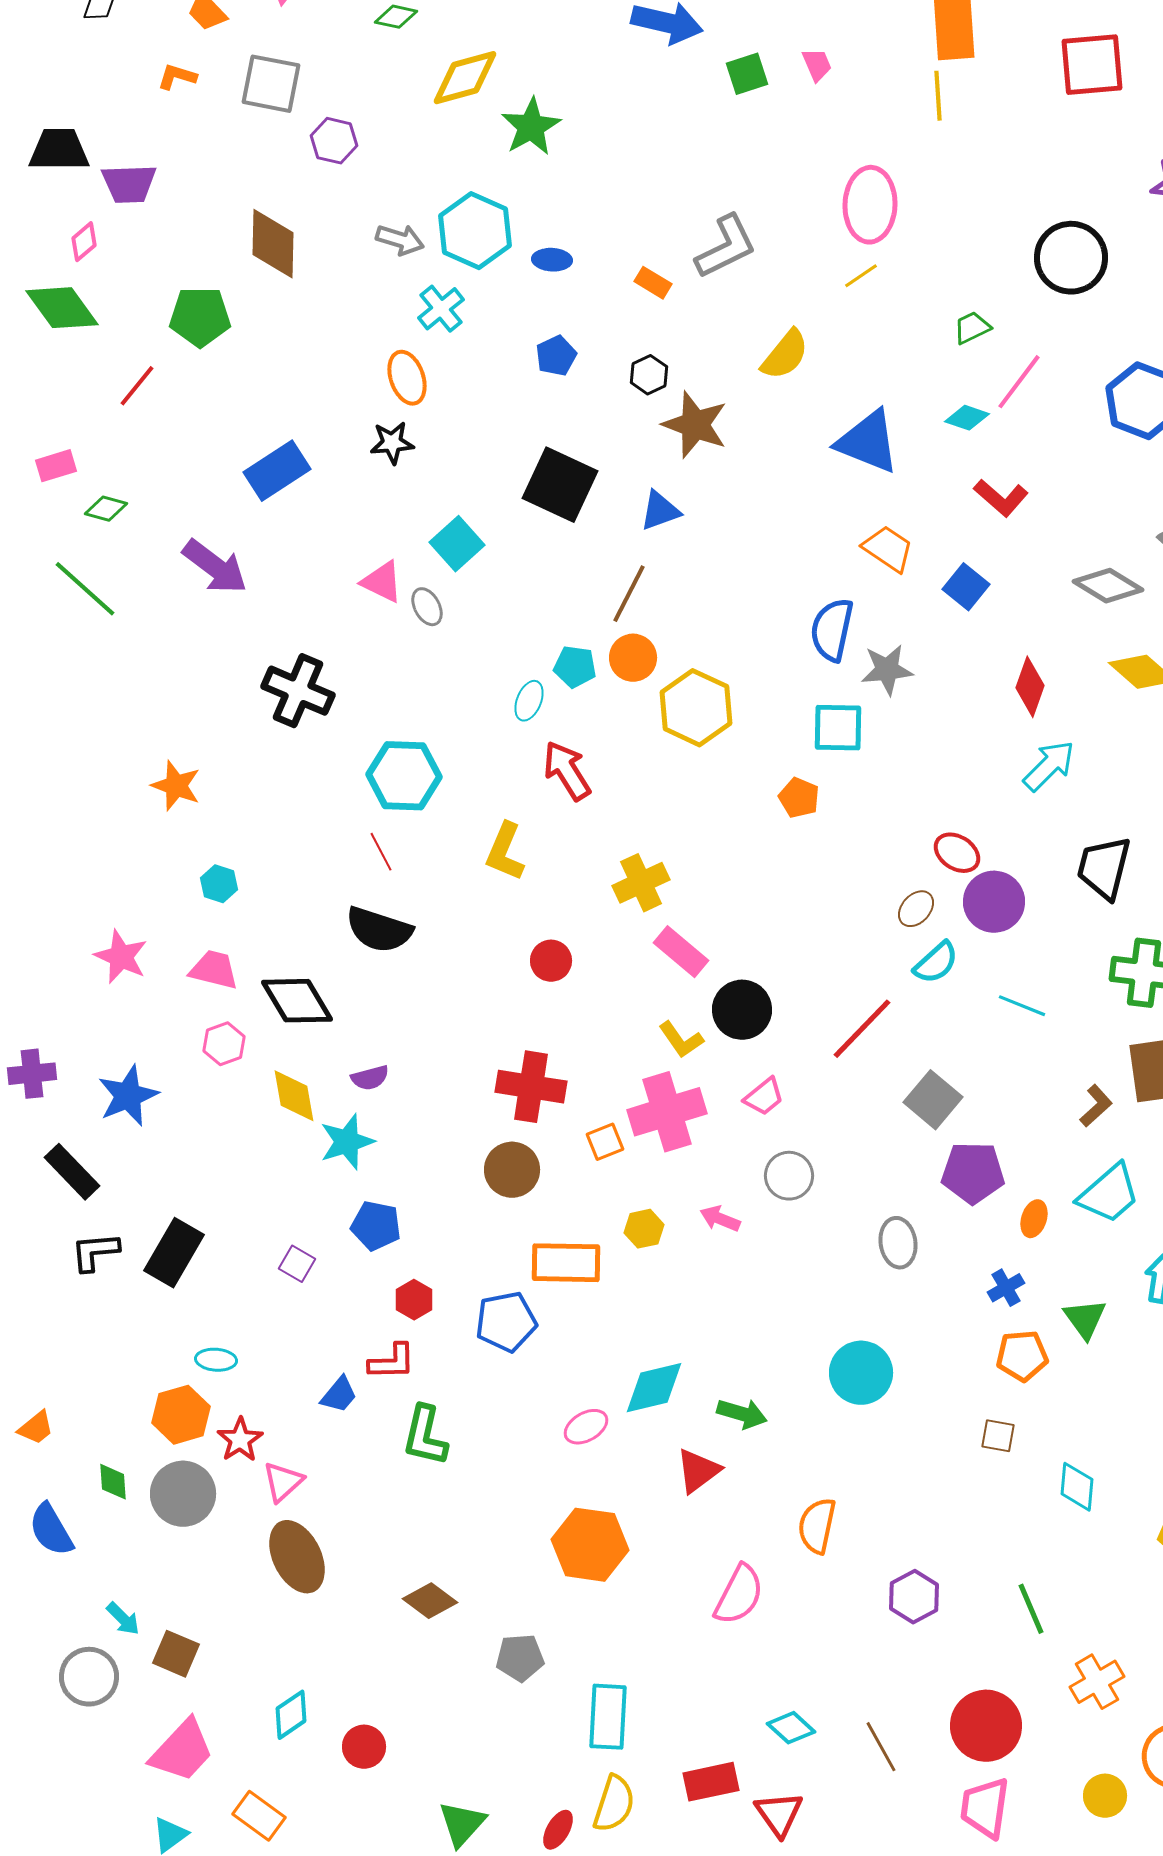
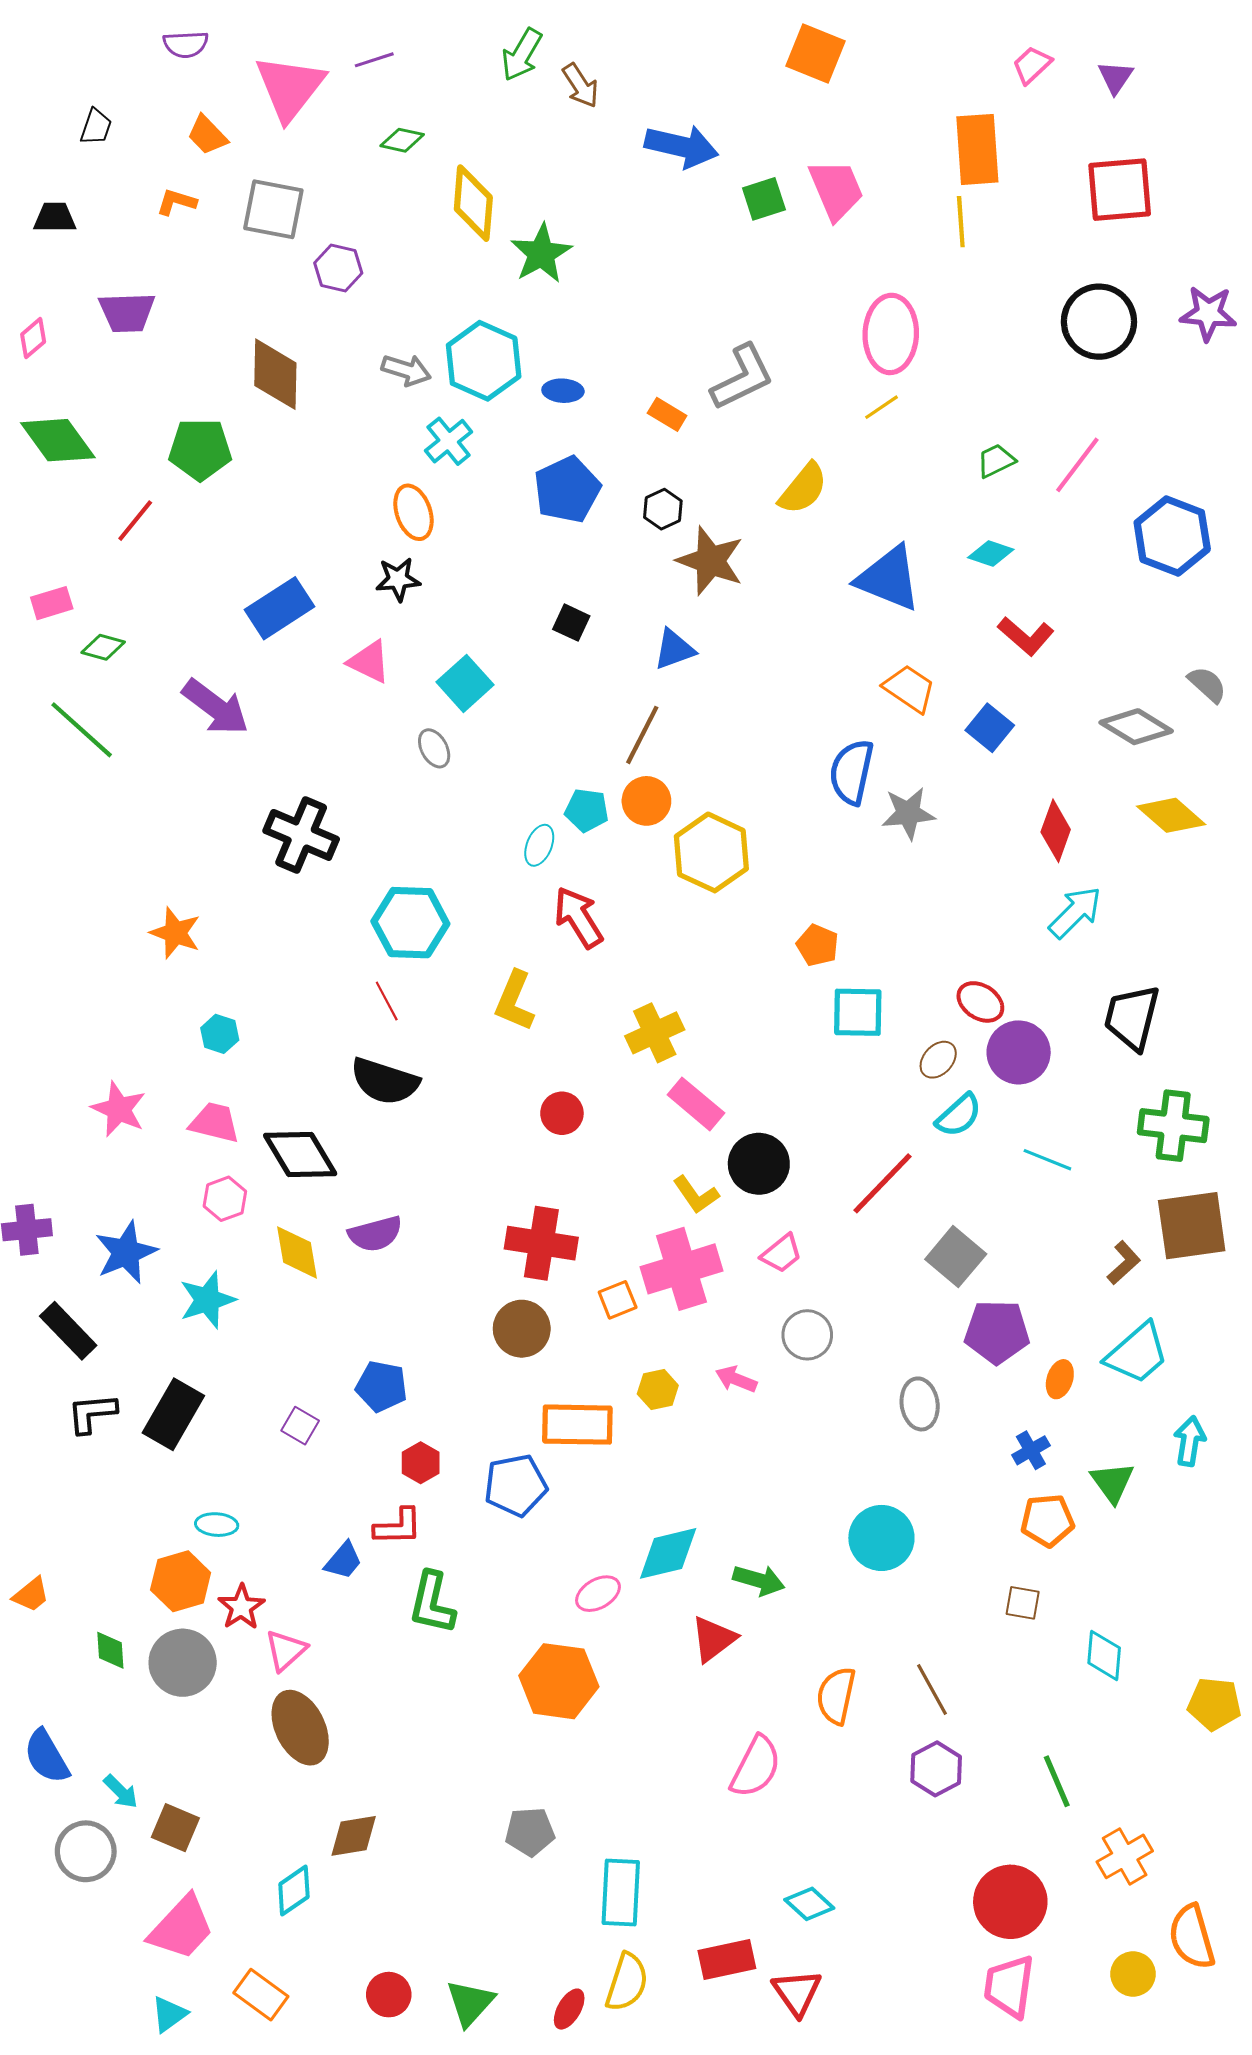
pink trapezoid: (817, 65) -> (836, 190), size x1.8
yellow diamond: (465, 78) -> (473, 203), turned -70
black trapezoid: (59, 150) -> (55, 217), moved, size x0.7
pink diamond: (84, 242) -> (33, 338), moved
black circle: (1071, 258) -> (1099, 322), moved
blue pentagon: (556, 356) -> (567, 490), size x1.6
pink line: (1019, 382) -> (1077, 465), moved
black square: (560, 485) -> (571, 623), size x0.5
pink triangle: (382, 582) -> (369, 662), moved
cyan square: (838, 728) -> (858, 1012), moved
purple semicircle: (370, 1078) -> (375, 1234), size x1.4
cyan star: (347, 1142) -> (207, 1300), moved
blue semicircle: (51, 1530) -> (47, 1756), moved
orange hexagon: (590, 1545) -> (559, 1681), moved
brown diamond: (430, 1601) -> (354, 1836), moved, turned -46
red circle: (364, 1747) -> (389, 1995), moved
brown line: (881, 1747) -> (932, 1689), moved

